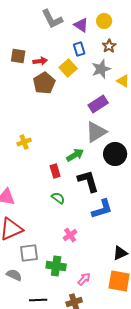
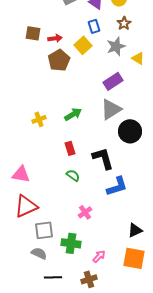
green arrow: (75, 155) -> (73, 114), moved
gray semicircle: (14, 275) -> (39, 253), moved

